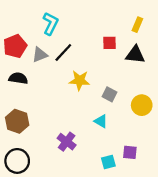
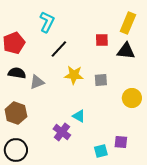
yellow rectangle: (137, 25) -> (128, 23), size x1.5
gray triangle: (40, 55) -> (37, 82), moved
gray square: (109, 94) -> (101, 80), moved, turned -32
cyan triangle: (101, 121) -> (79, 116), moved

